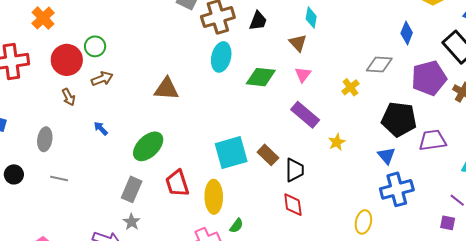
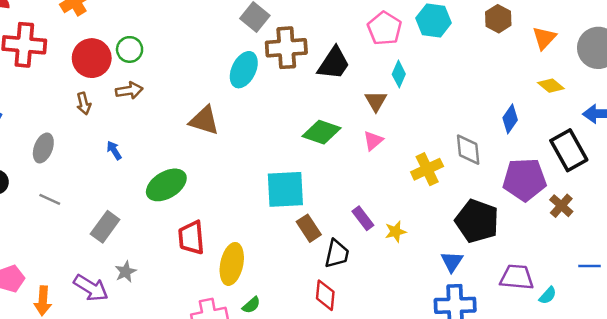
black trapezoid: (258, 21) -> (334, 63), size x1.4
cyan ellipse: (221, 57) -> (244, 70), moved
gray diamond: (379, 65) -> (468, 150), turned 68
yellow cross: (350, 87) -> (427, 169), size x1.4
purple rectangle: (305, 115) -> (363, 218), moved, size x0.7
purple trapezoid: (433, 140) -> (517, 277), moved
cyan square: (231, 153) -> (285, 189), moved
gray rectangle: (132, 189) -> (105, 227), moved

